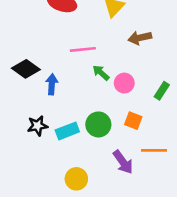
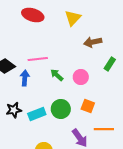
pink line: (83, 49) -> (38, 59), moved
green arrow: (101, 73) -> (57, 75), moved
green rectangle: (162, 91) -> (110, 64), moved

